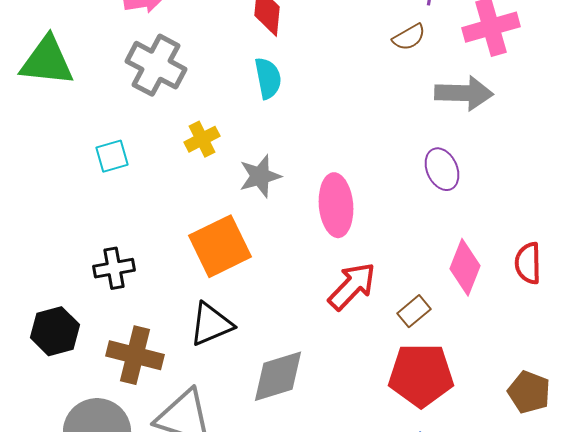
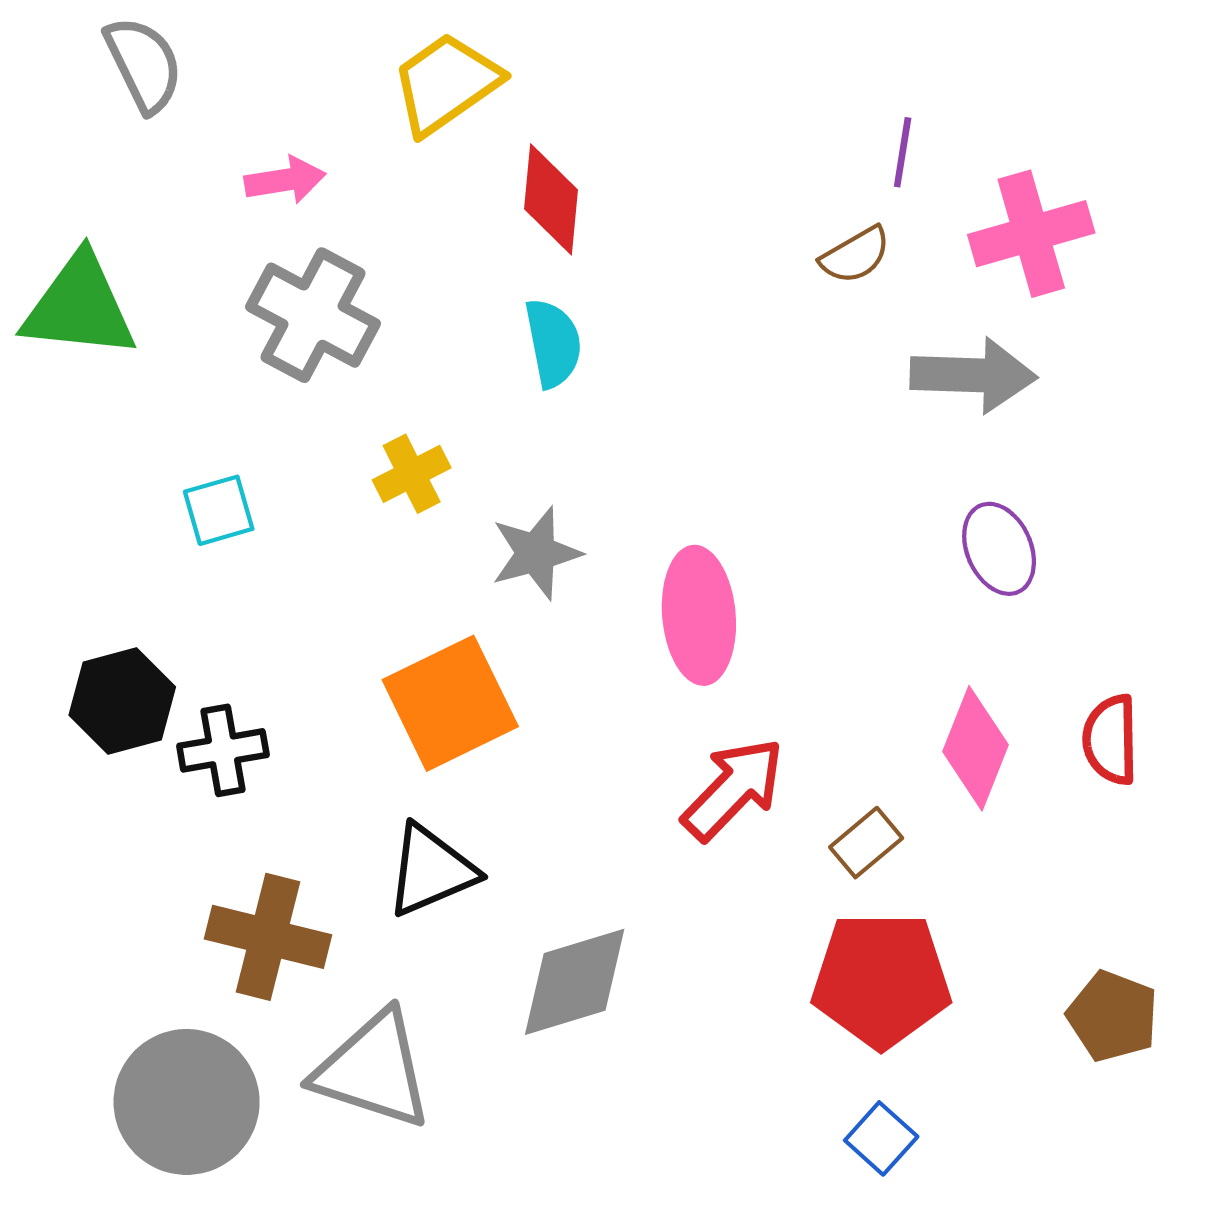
purple ellipse: (442, 169) -> (999, 549), moved
black hexagon: (55, 331) -> (122, 701), moved

